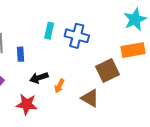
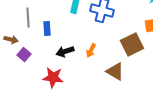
orange arrow: (59, 86) -> (91, 50), moved

